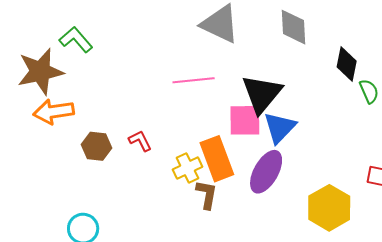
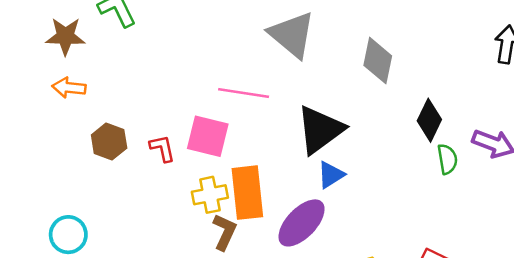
brown star: (40, 72) -> (65, 36), size x0.7
orange arrow: (54, 112) -> (69, 88), size x0.7
pink square: (245, 120) -> (208, 136), moved
blue triangle: (280, 128) -> (331, 175), size x0.7

